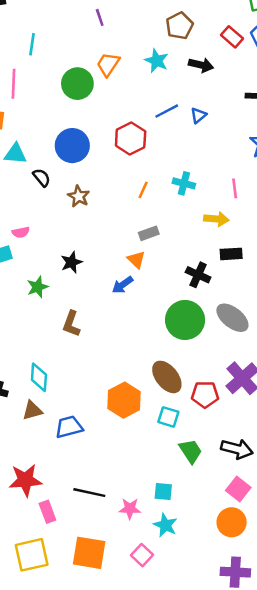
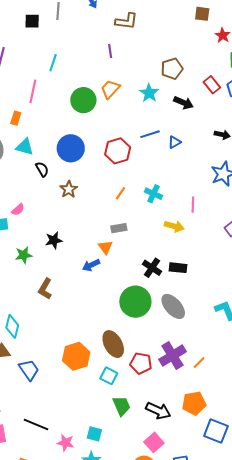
pink semicircle: (21, 232) -> (18, 210), turned -40
black rectangle: (231, 254) -> (178, 268), moved
blue trapezoid: (69, 427) -> (29, 370), turned 60

